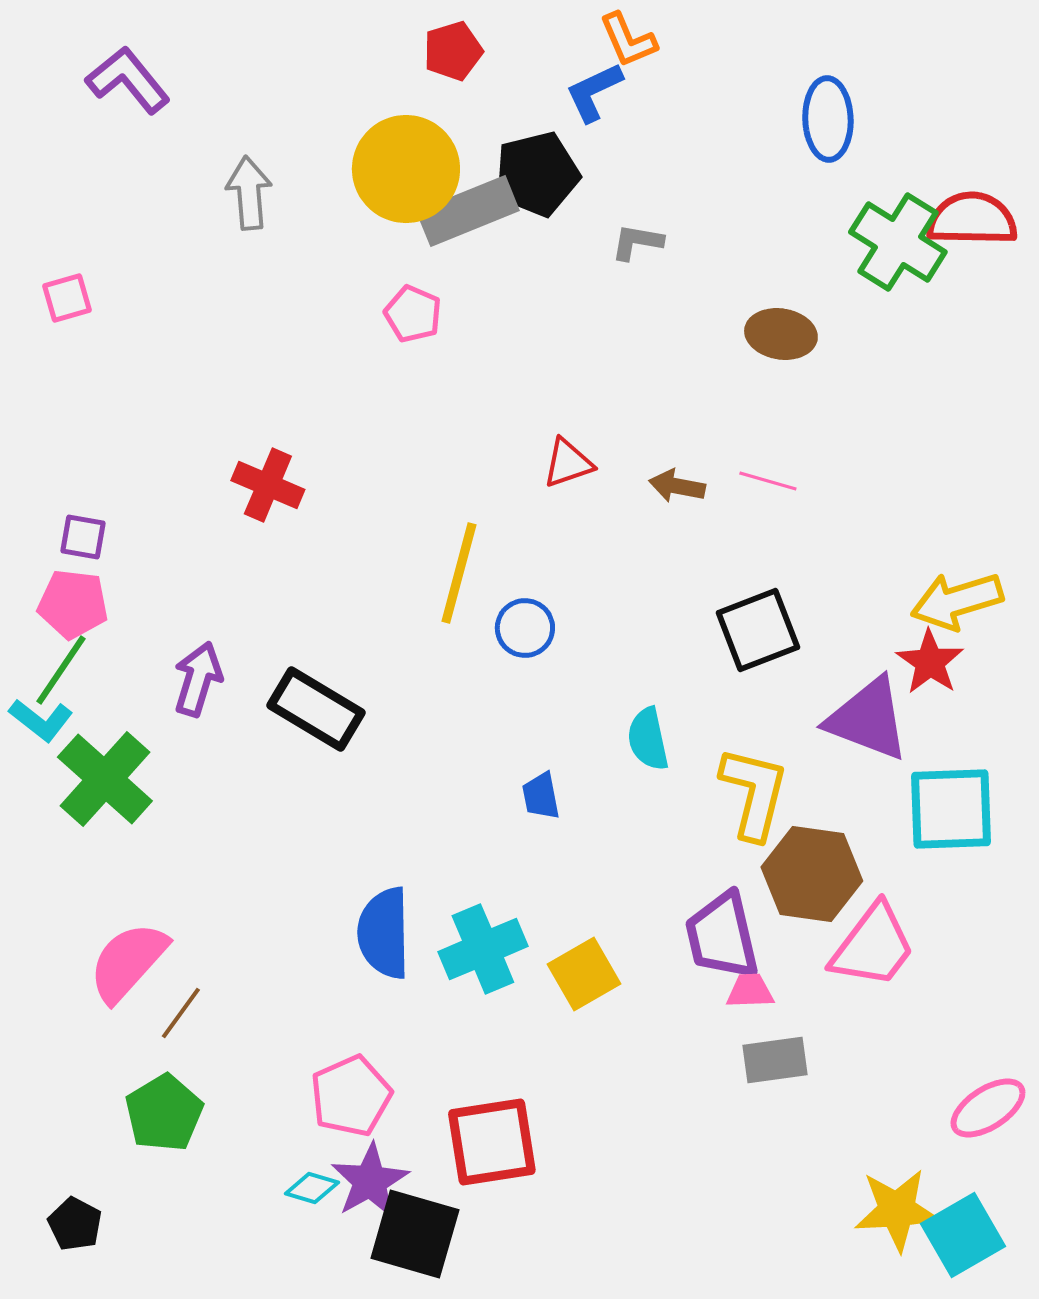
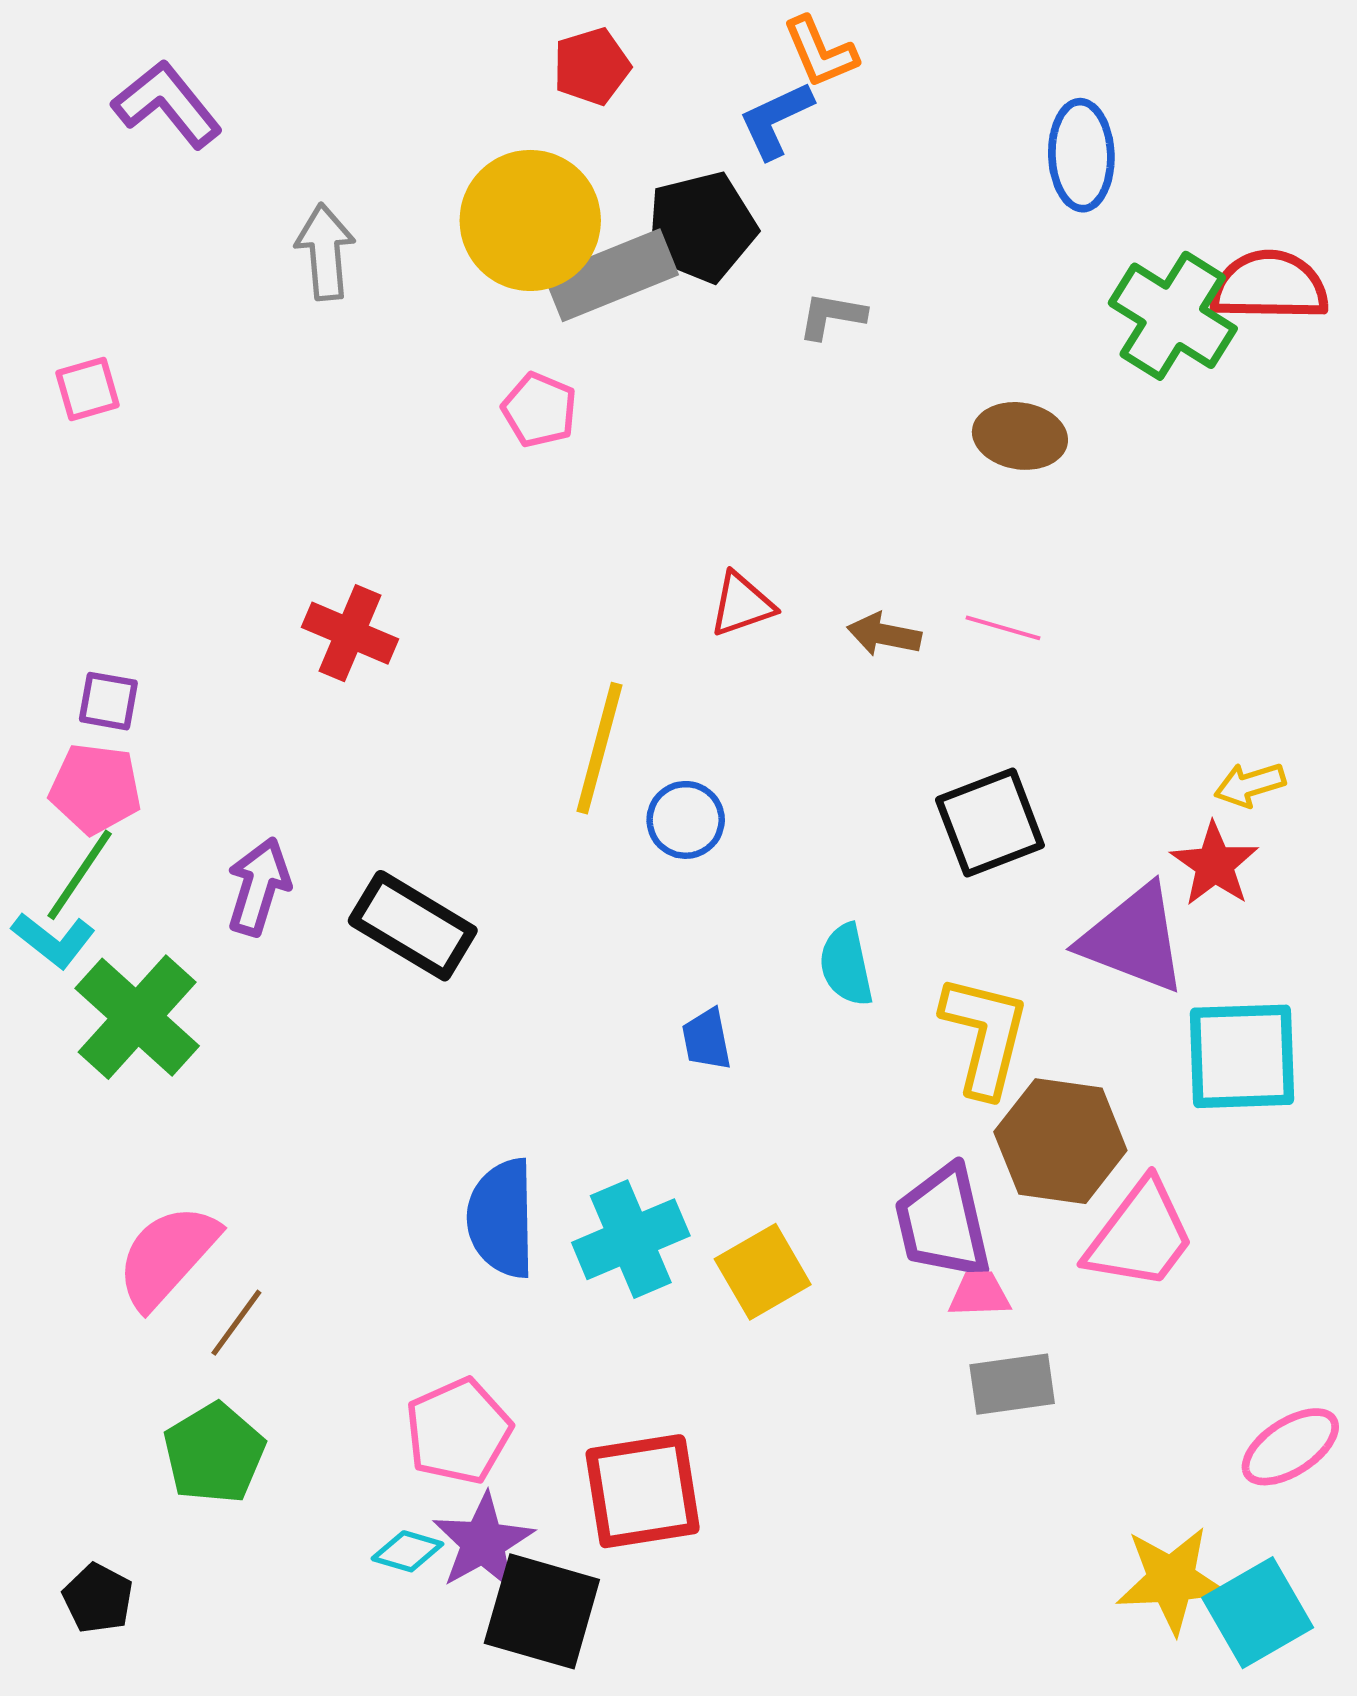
yellow arrow: (957, 601) -> (1250, 785), size x0.6

